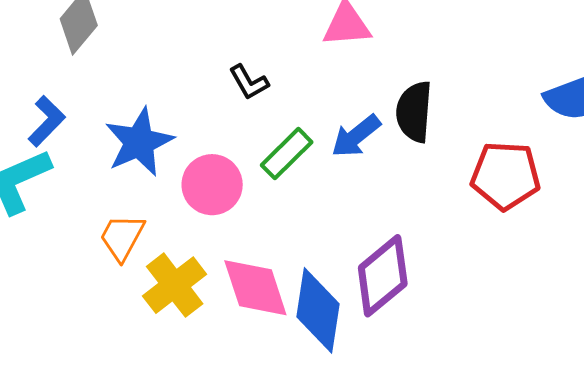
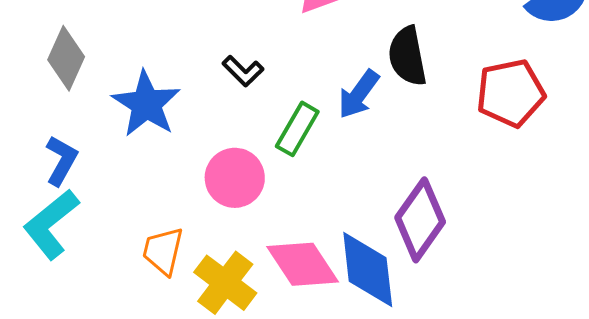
blue star: (139, 142) -> (146, 104), moved

